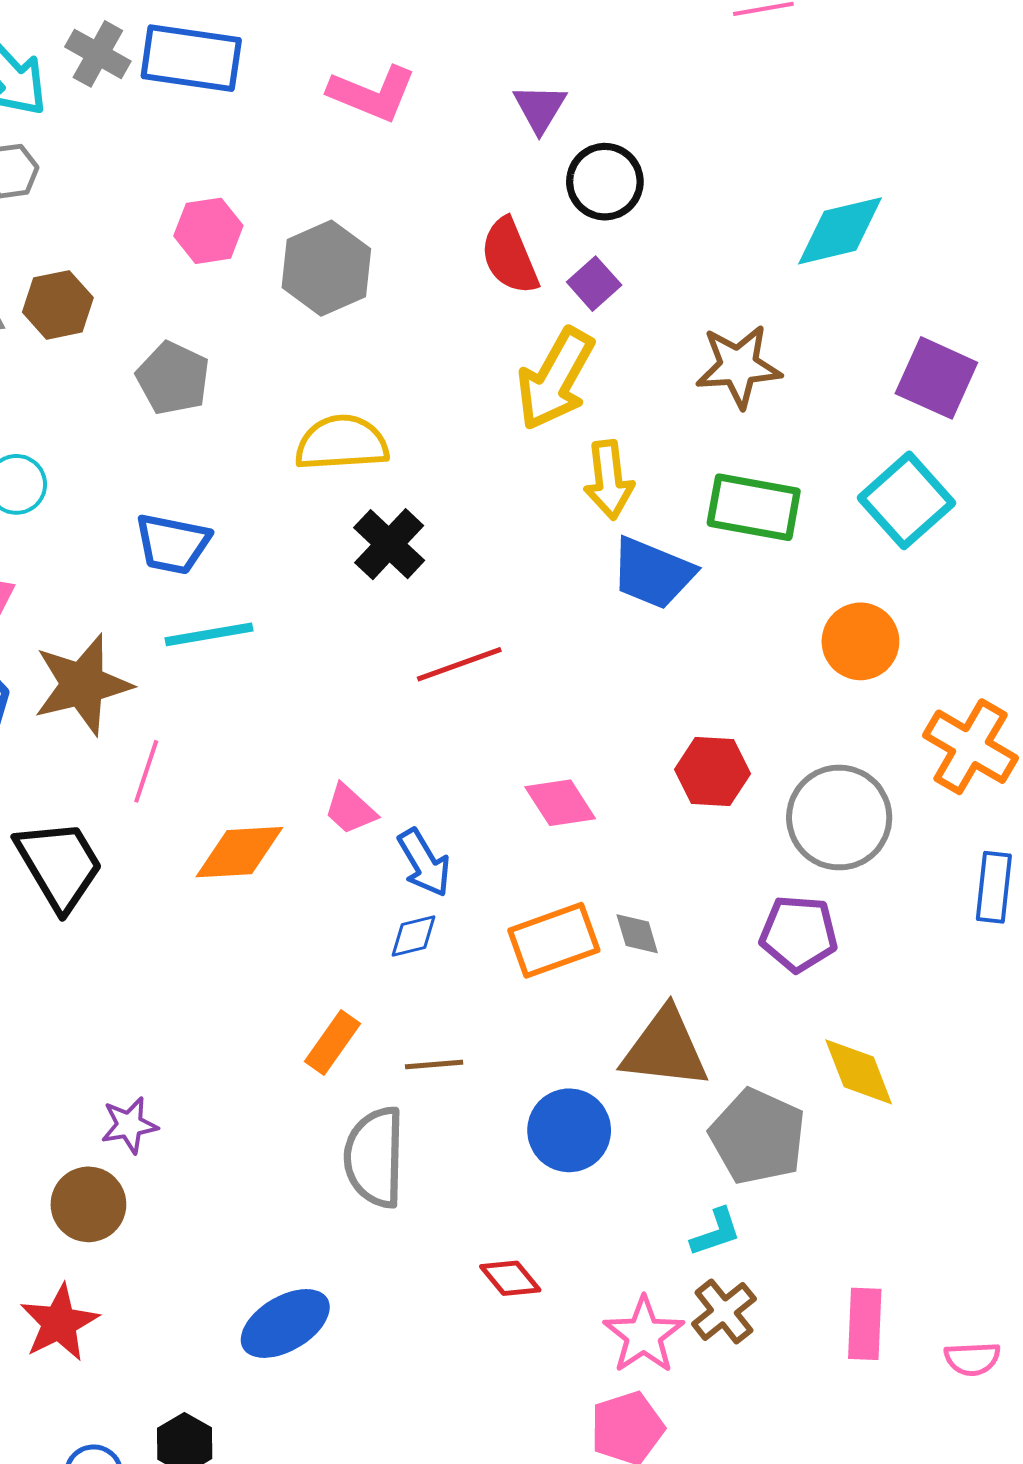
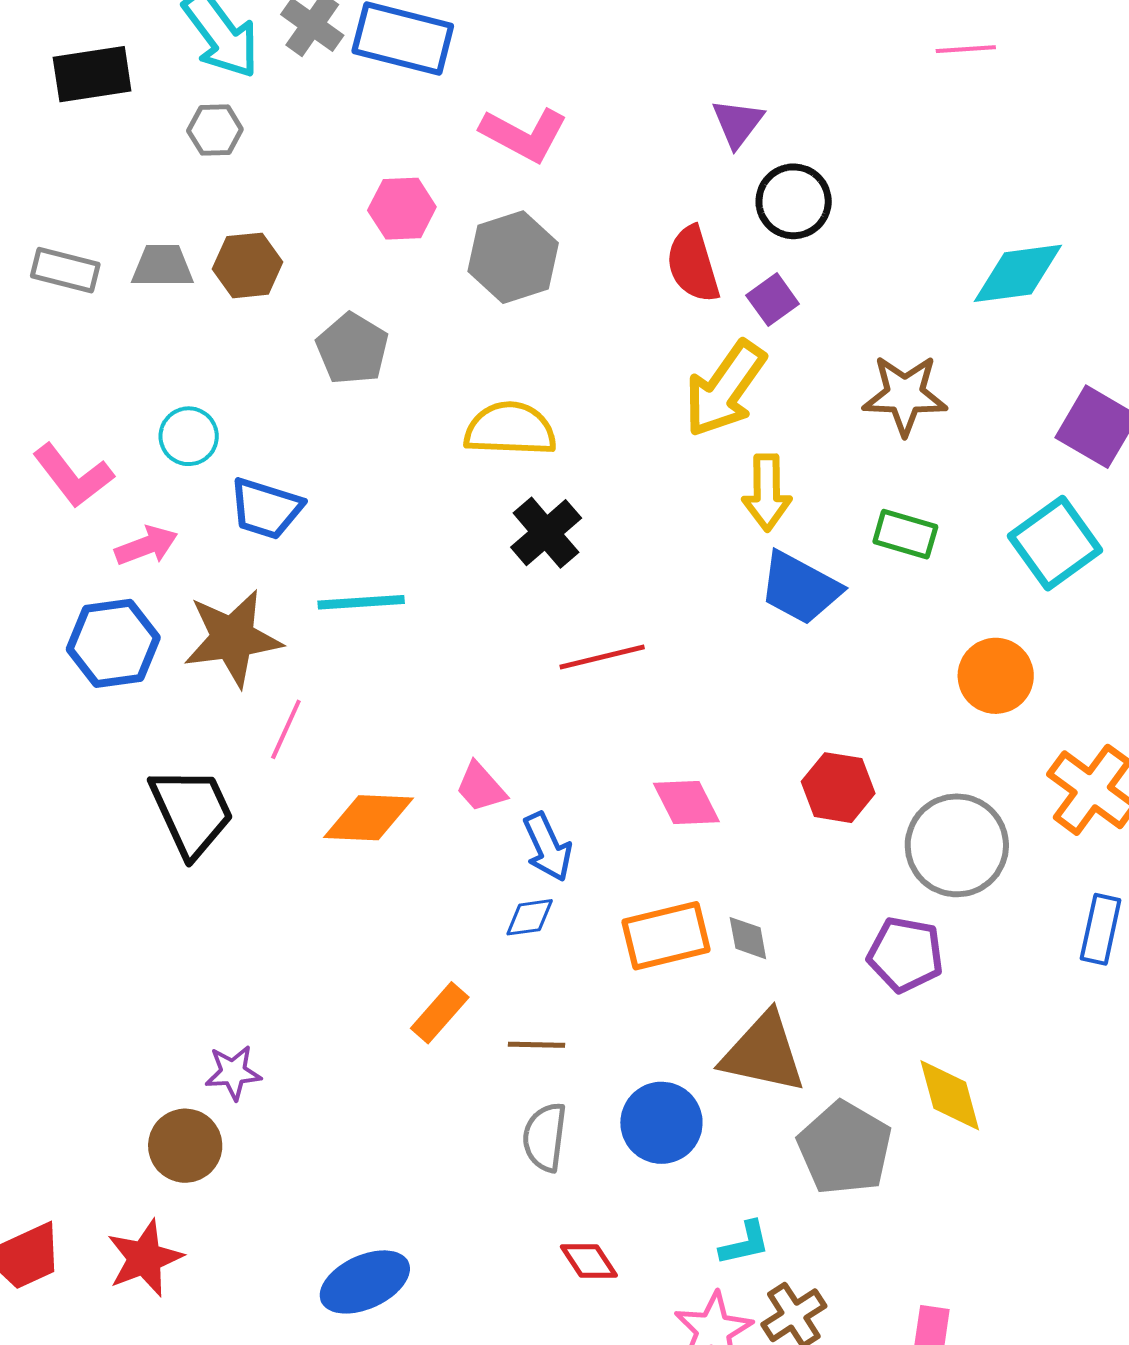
pink L-shape: (372, 93) -> (524, 134), moved
green rectangle: (754, 507) -> (905, 534), size x0.7
blue trapezoid: (172, 544) -> (266, 508), moved
gray semicircle: (375, 1157) -> (545, 1137), moved, size x0.7
cyan L-shape: (716, 1232) -> (745, 1243), moved

